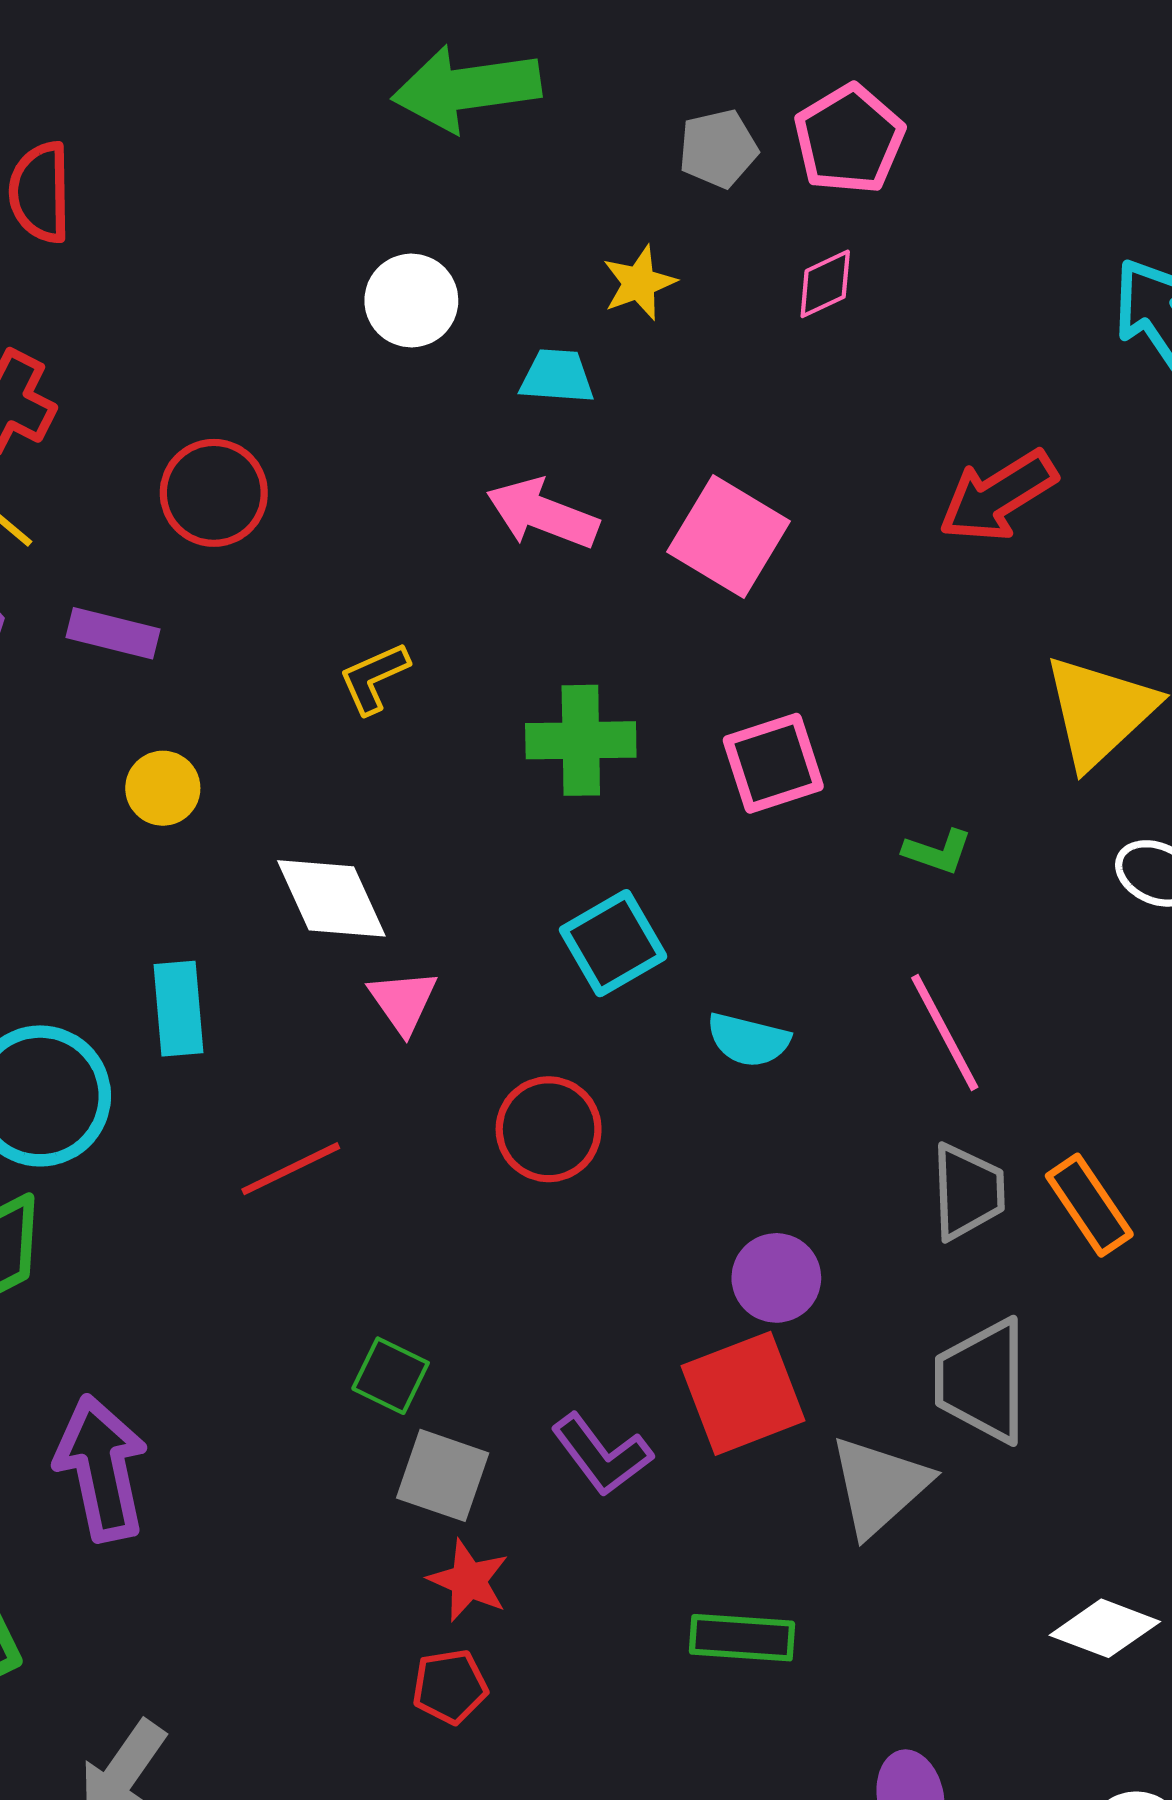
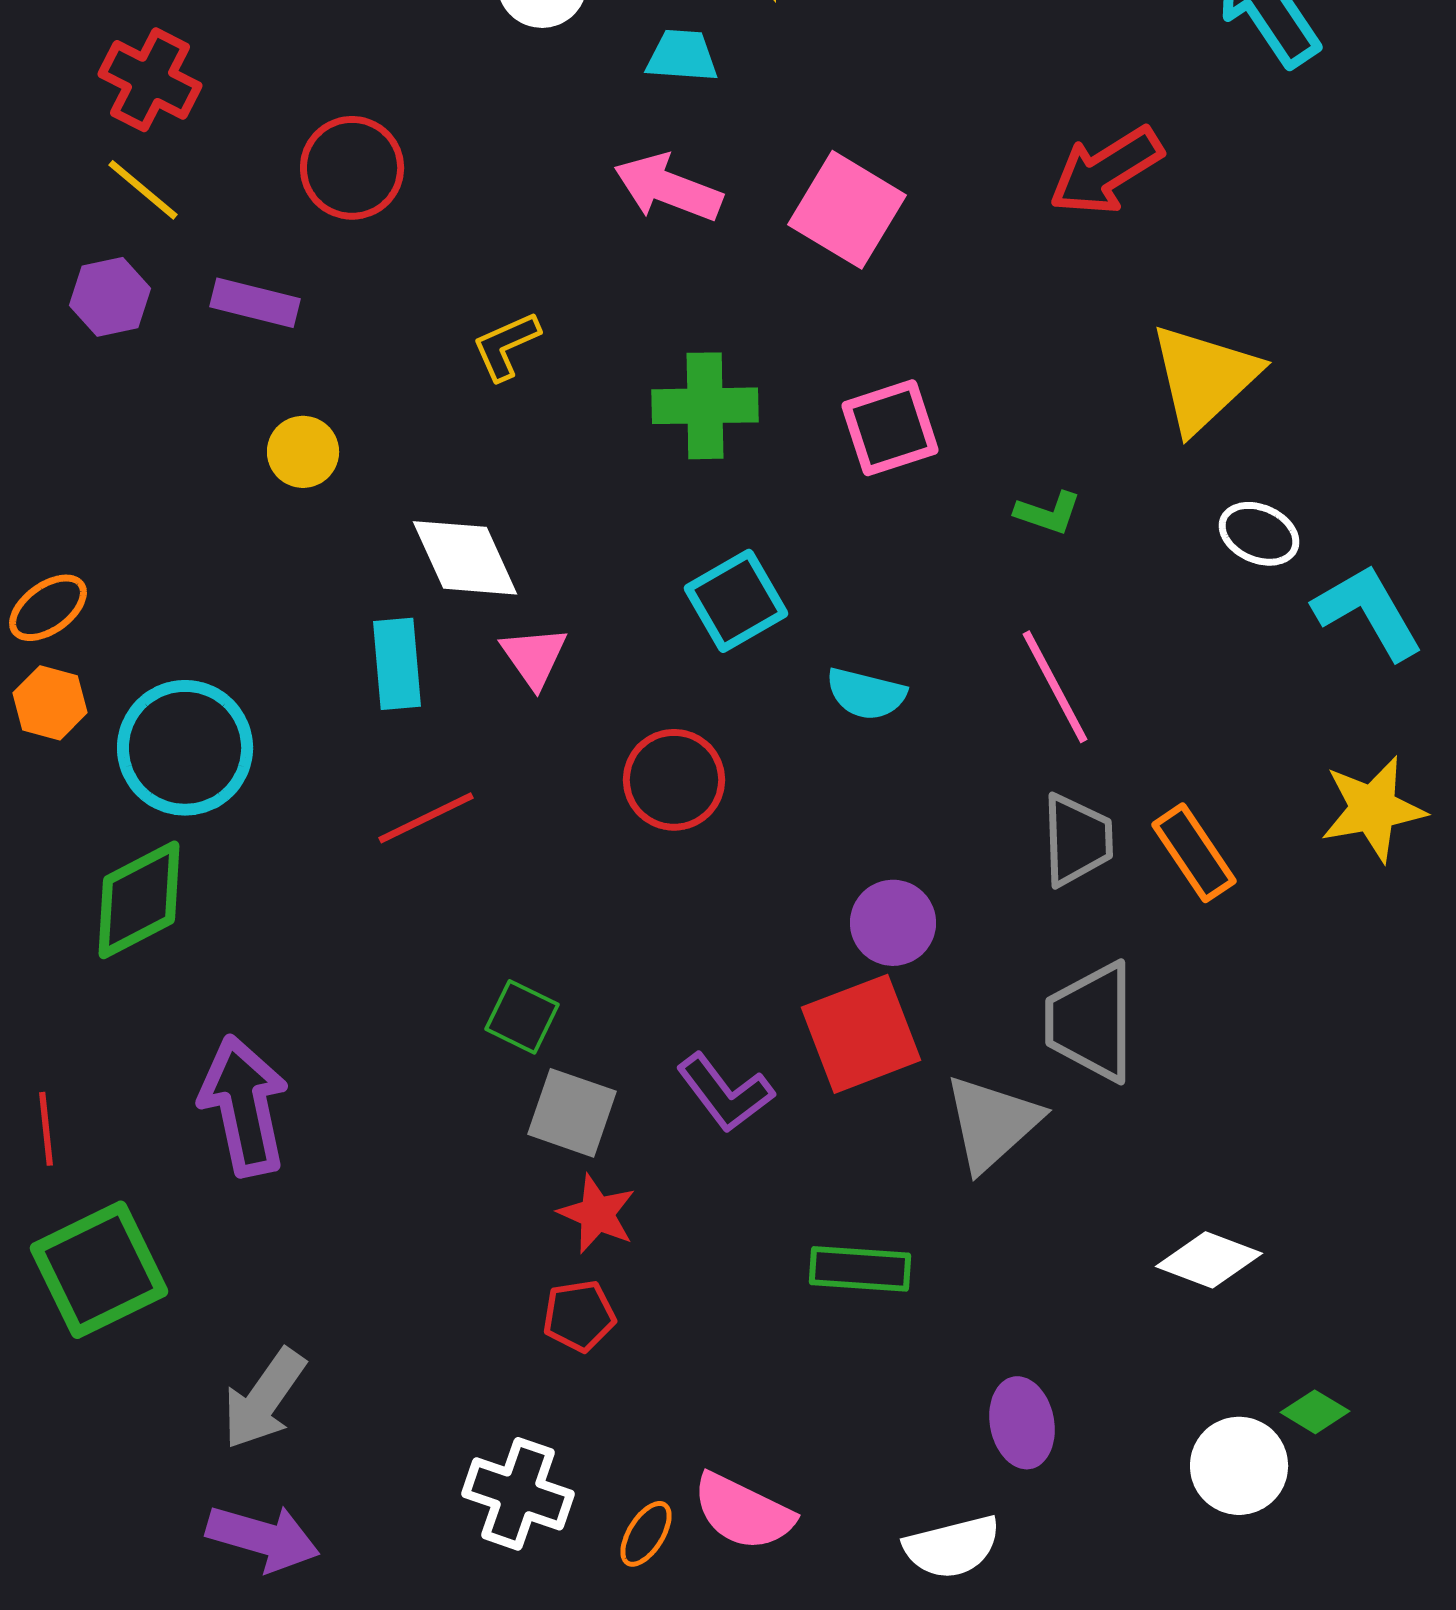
cyan rectangle: (178, 1009) -> (397, 664), moved

